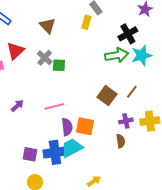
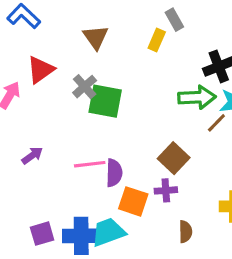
green square: (59, 65) -> (105, 101), size x1.6
brown line: (132, 92) -> (216, 123), moved
purple cross: (126, 121) -> (166, 190), moved
purple semicircle: (67, 127) -> (114, 173), moved
purple square: (30, 154) -> (42, 234), turned -35

